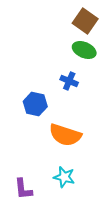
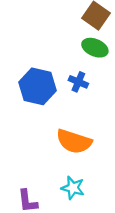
blue hexagon: (35, 104) -> (38, 86), moved, size x1.4

